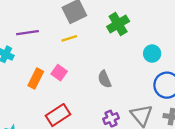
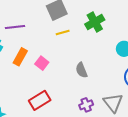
yellow line: (69, 38) -> (63, 32), moved
orange rectangle: (36, 79) -> (20, 57), moved

